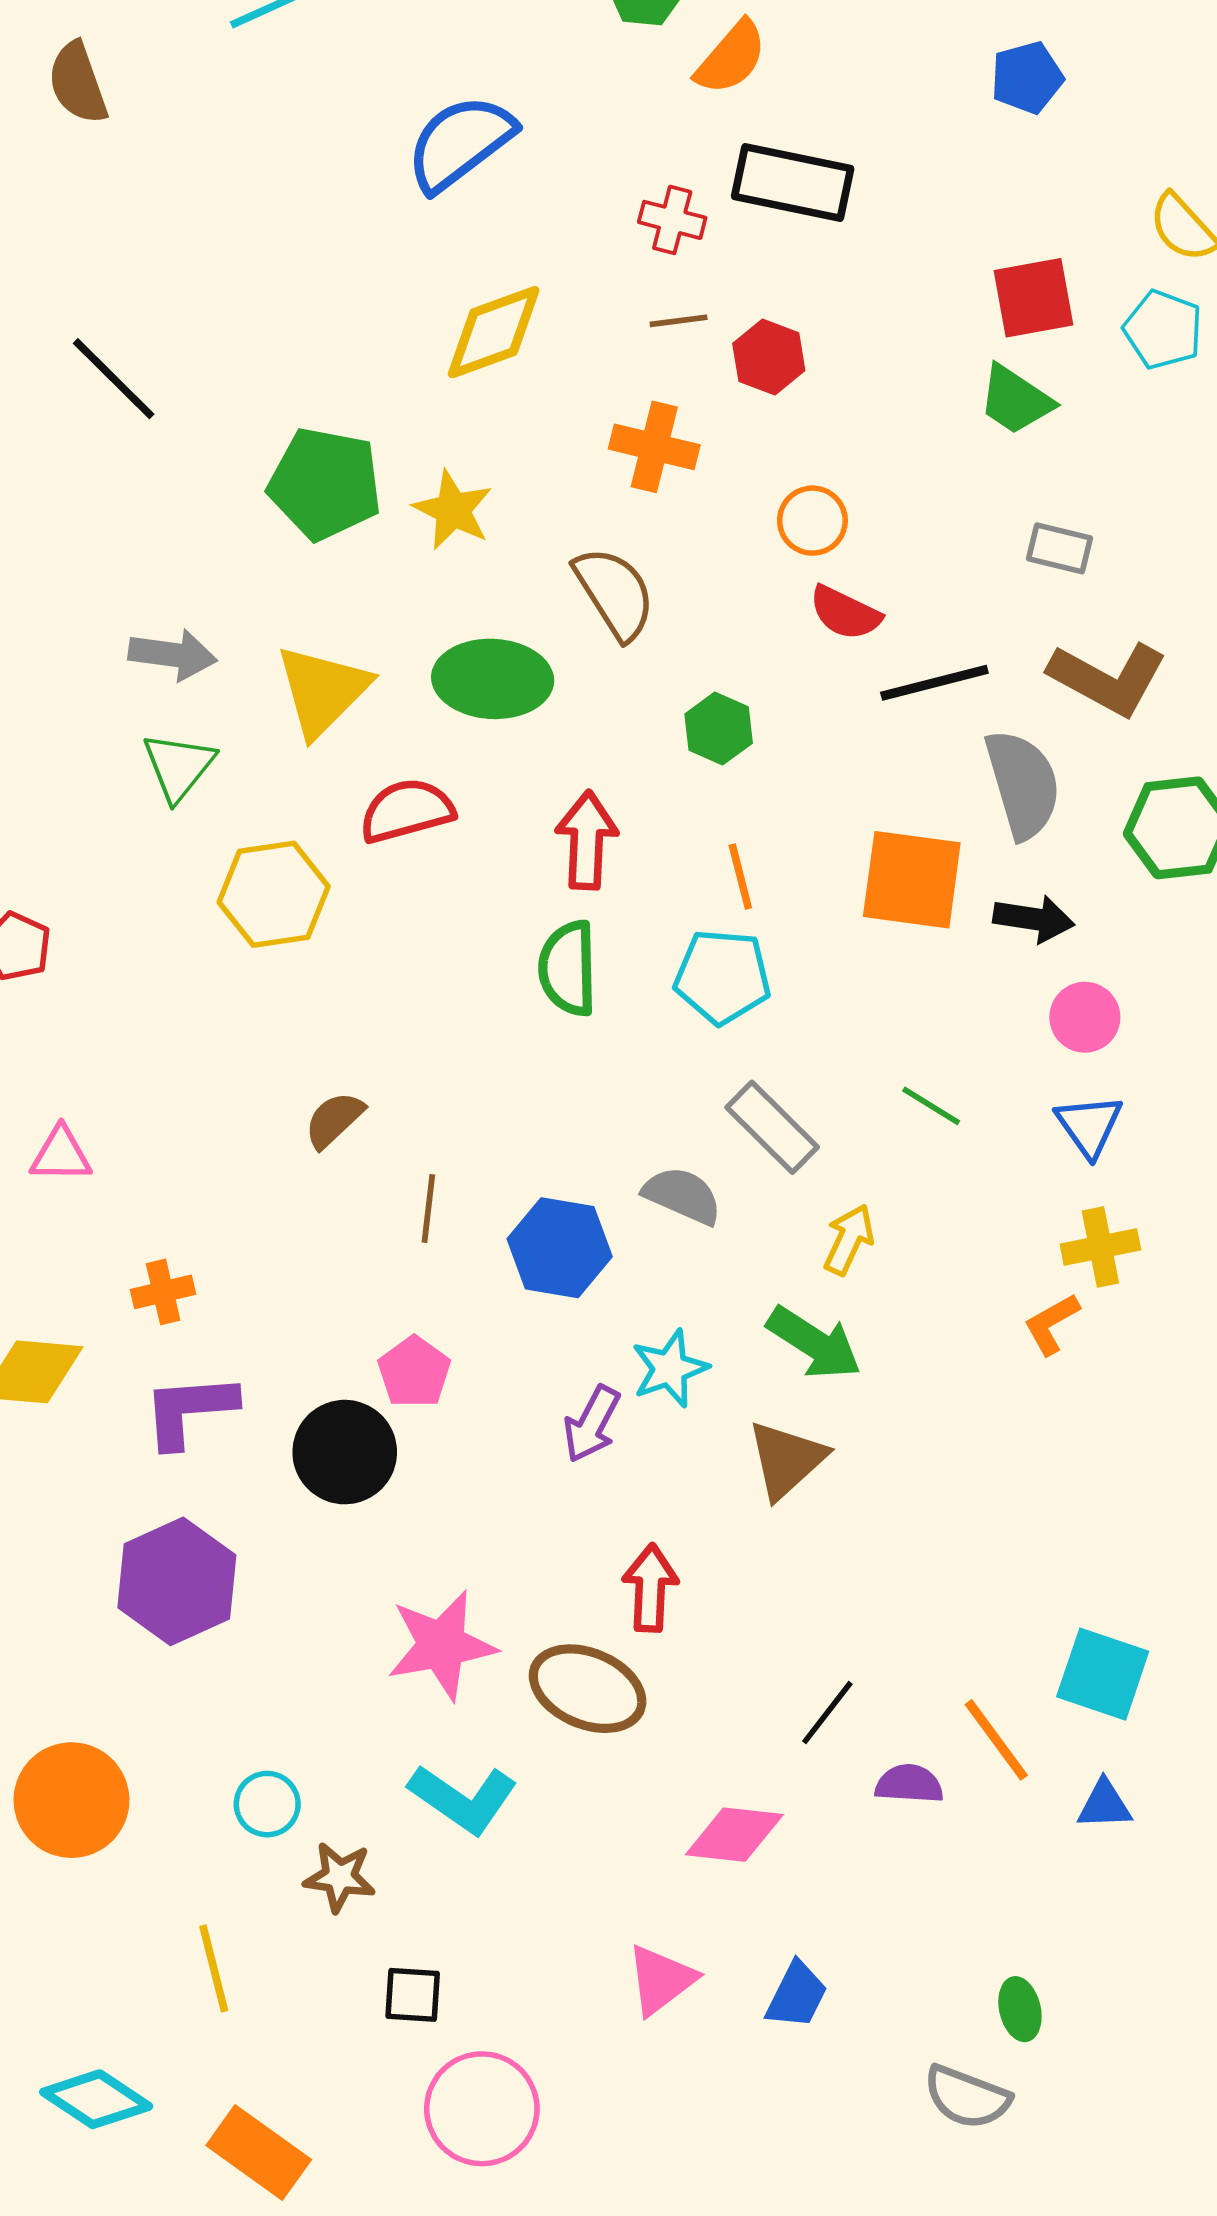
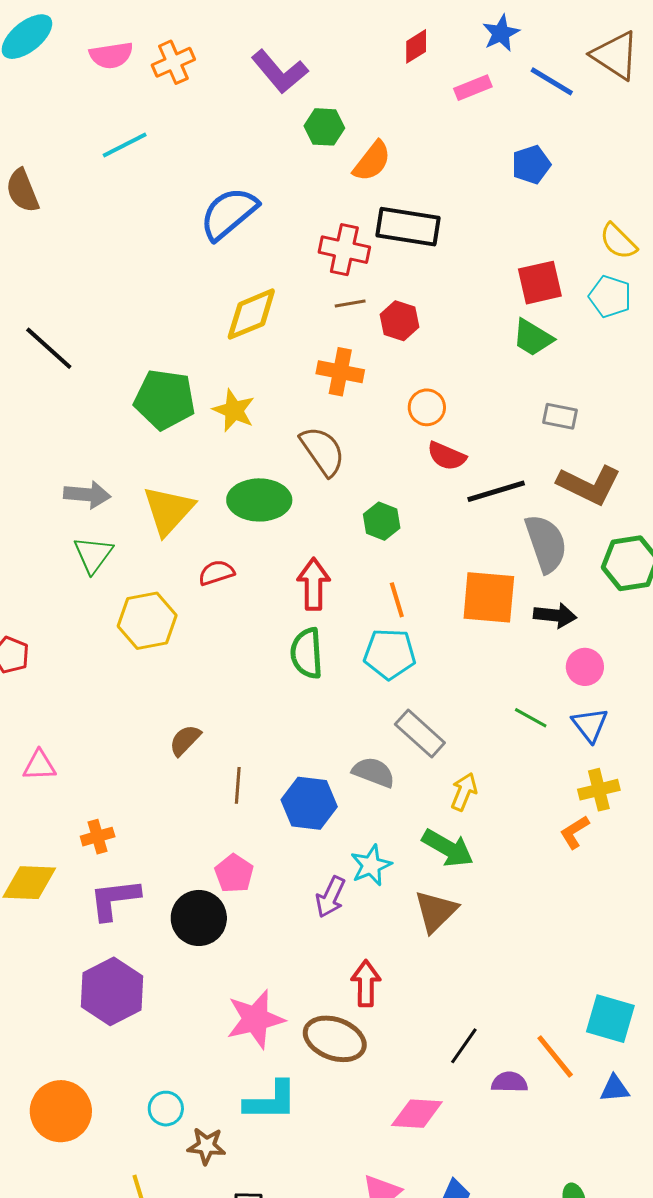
red cross: (672, 220) -> (344, 250), size x1.4
red semicircle: (407, 811) -> (216, 573), size x0.7
green line: (931, 1106) -> (531, 718), moved
cyan L-shape: (463, 1799) -> (271, 1101), turned -32

